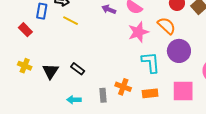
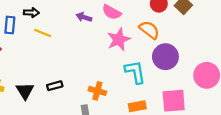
black rectangle: (78, 69) -> (55, 86), turned -48
orange cross: (123, 87) -> (97, 91), moved

